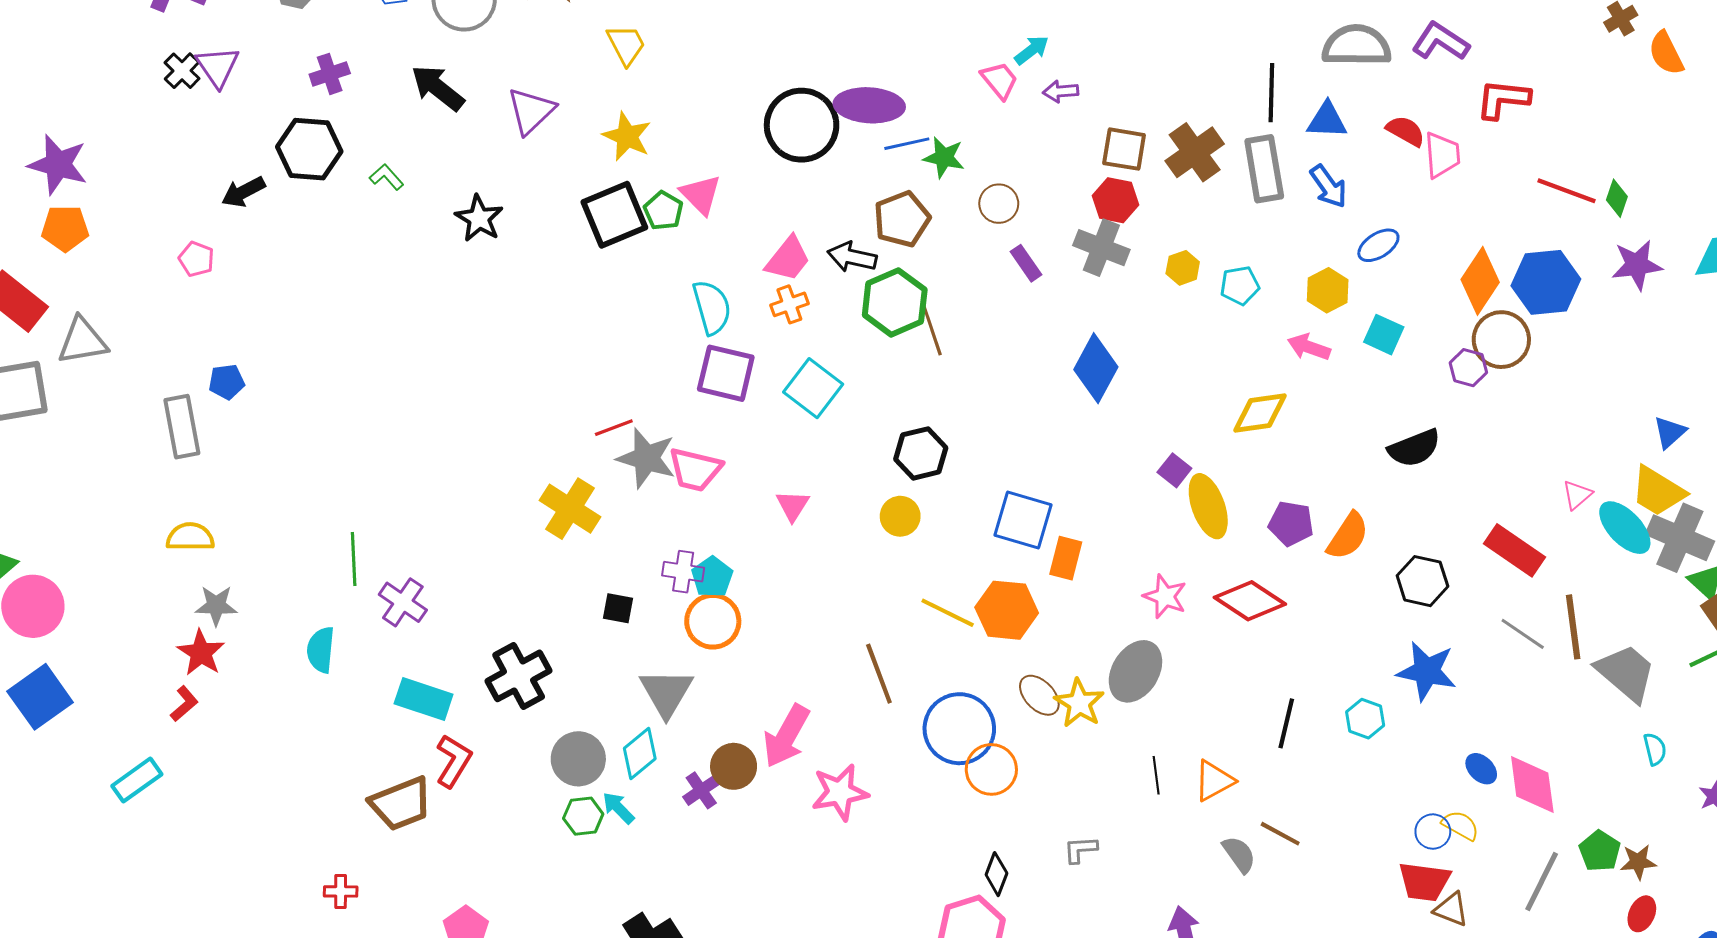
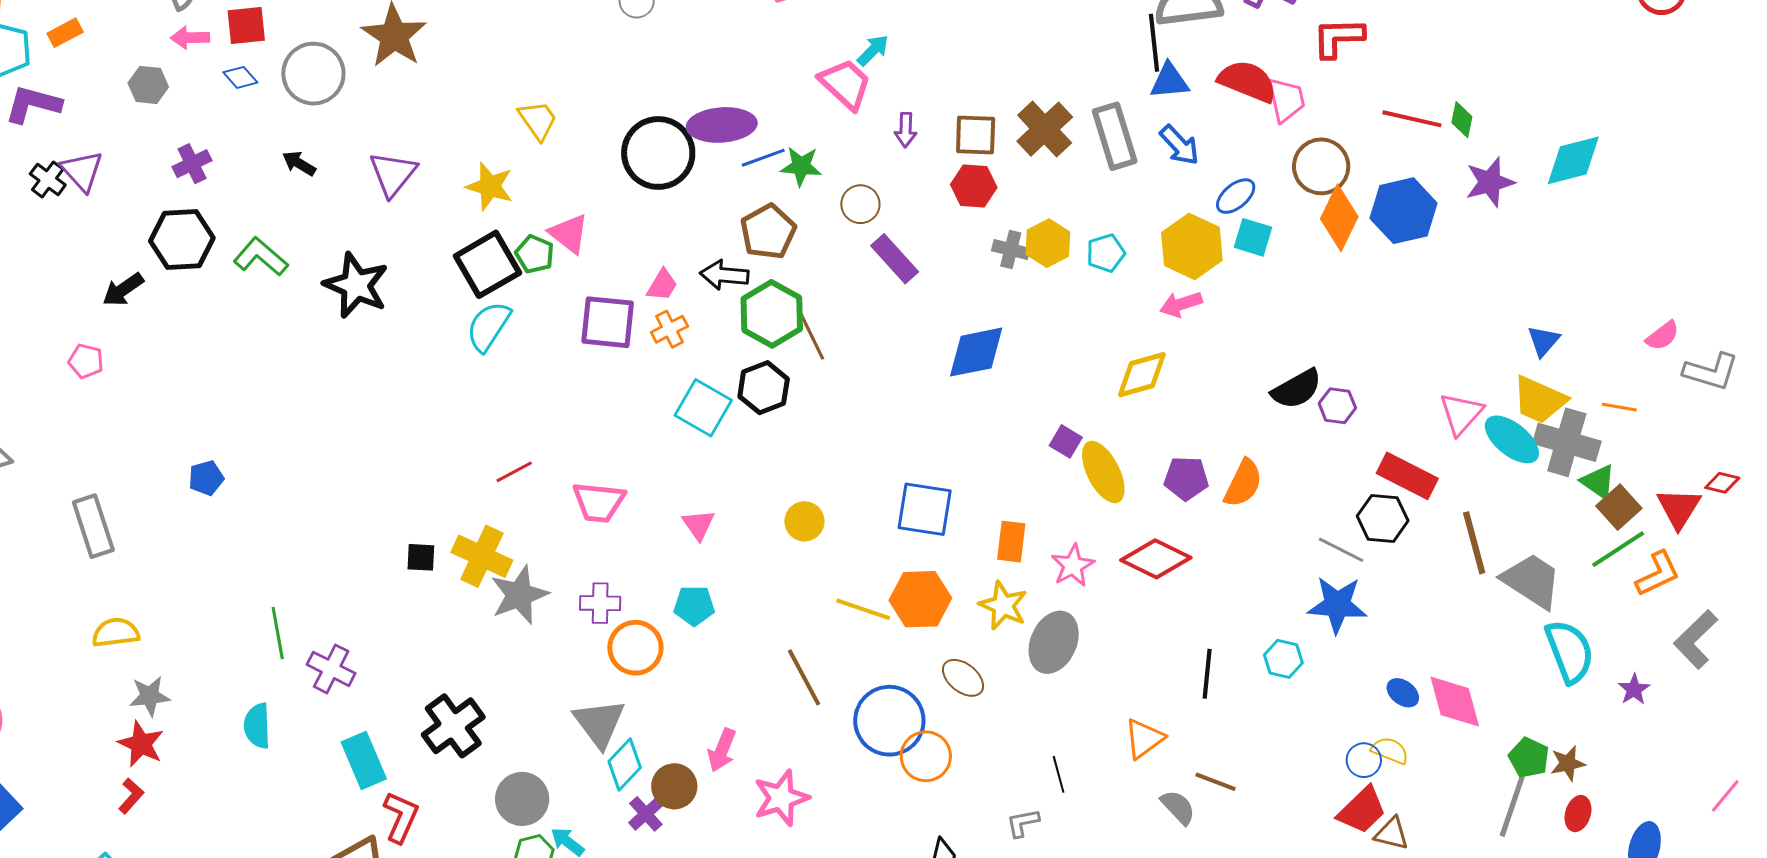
yellow trapezoid: (626, 45) -> (538, 120), moved
pink trapezoid: (999, 80) -> (845, 84), size x1.4
black arrow: (438, 88) -> (299, 163), size x0.6
purple arrow: (1061, 91) -> (906, 130), moved, turned -76
black line: (1271, 93) -> (1154, 43), moved
red semicircle: (1406, 131) -> (1247, 81), size x1.5
green L-shape: (386, 177) -> (261, 257), size x1.6
black star: (479, 218) -> (356, 285), size x1.4
gray cross: (1101, 248) -> (1011, 250), moved, size x0.7
pink trapezoid: (788, 259) -> (662, 285), size x0.7
purple rectangle: (1026, 263) -> (895, 259), size x1.4
yellow hexagon: (1183, 268) -> (1048, 243), size x1.4
yellow hexagon: (1328, 290) -> (1192, 246), size x1.5
cyan semicircle: (712, 307) -> (489, 326), moved, turned -124
cyan square: (1384, 335) -> (1253, 237), moved
brown circle: (1501, 340) -> (1321, 166), moved
pink arrow: (1309, 347) -> (1181, 304), turned -30
blue diamond: (1096, 368) -> (976, 352), turned 58
purple hexagon: (1468, 368) -> (1337, 406), moved
purple square: (726, 373) -> (608, 322), moved
blue pentagon: (227, 382) -> (206, 478), moved
black hexagon: (921, 453) -> (764, 388), moved
gray star: (646, 458) -> (519, 595), moved, turned -30
pink triangle: (1577, 495) -> (1461, 414), size x1.5
orange rectangle: (1066, 558) -> (1011, 542), moved
cyan pentagon: (712, 577) -> (694, 606), moved, turned -30
black hexagon: (1422, 581) -> (1383, 518), moved
pink star: (1165, 597) -> (1073, 566), turned 30
black square: (618, 608) -> (421, 557), moved
gray line: (1523, 634) -> (1341, 550), moved
cyan rectangle: (424, 699) -> (364, 760), turned 56
yellow star: (1079, 703) -> (1003, 605), moved
pink arrow: (786, 736) -> (722, 750), size x0.7
cyan semicircle: (1655, 749) -> (1570, 651), size x2.0
cyan diamond: (640, 754) -> (625, 765), moved
black line: (1156, 775) -> (1059, 774), moved
red trapezoid: (1424, 882) -> (1362, 810), turned -44
gray line: (1542, 882) -> (1512, 806), moved

